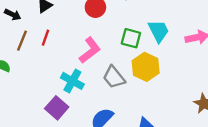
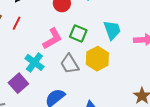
green square: (131, 38) -> (78, 34), moved

